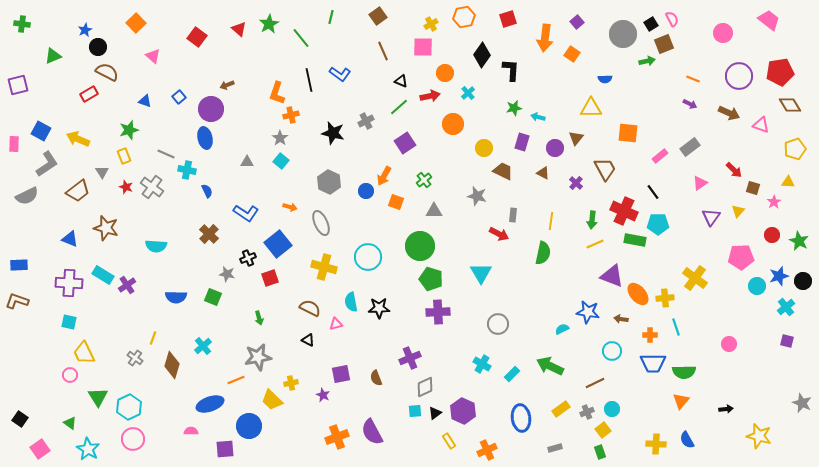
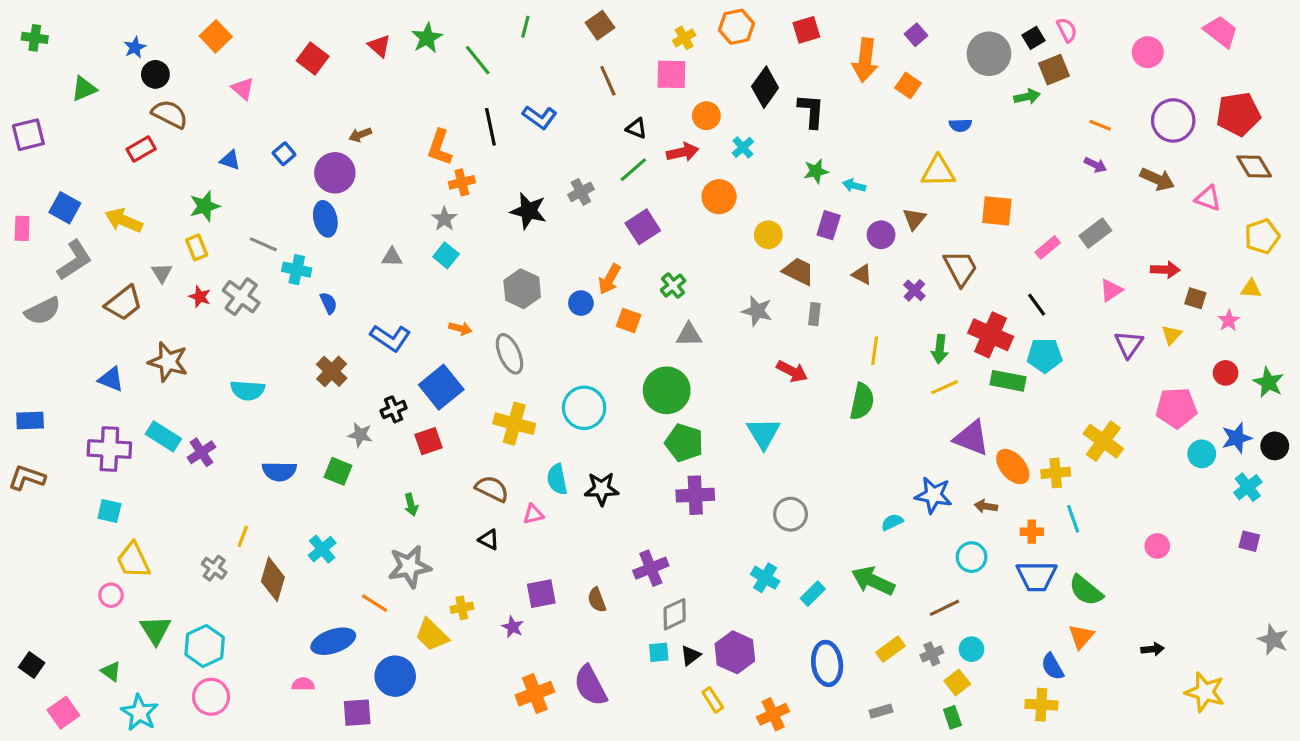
red arrow: (734, 170) -> (1165, 270), turned -42
gray rectangle: (513, 215) -> (814, 314), moved
green semicircle: (684, 372) -> (1086, 590), turned 40
orange line: (236, 380) -> (375, 603), turned 54
blue semicircle: (687, 440) -> (1052, 667), moved

